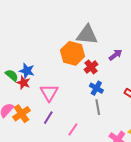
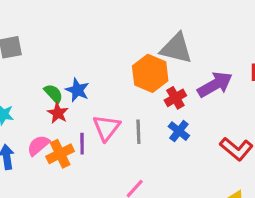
purple arrow: (115, 55) -> (215, 85), size x1.6
red star: (23, 83) -> (58, 113), moved
gray line: (98, 107) -> (138, 132), moved
purple line: (48, 118) -> (82, 144), moved, turned -40

